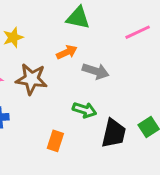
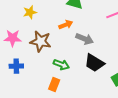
green arrow: (85, 110) -> (61, 65), moved
black trapezoid: (114, 133) -> (94, 63), moved, turned 105

